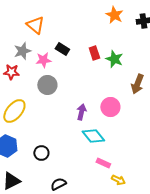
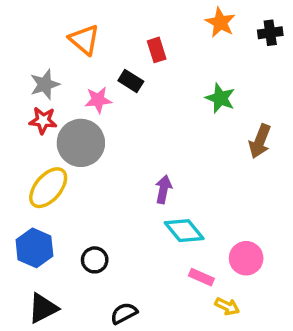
gray star: (22, 51) -> (45, 84), moved
red rectangle: (94, 53) -> (157, 50), moved
gray circle: (47, 85) -> (81, 143), moved, size x1.4
pink circle: (110, 107) -> (246, 258), moved

